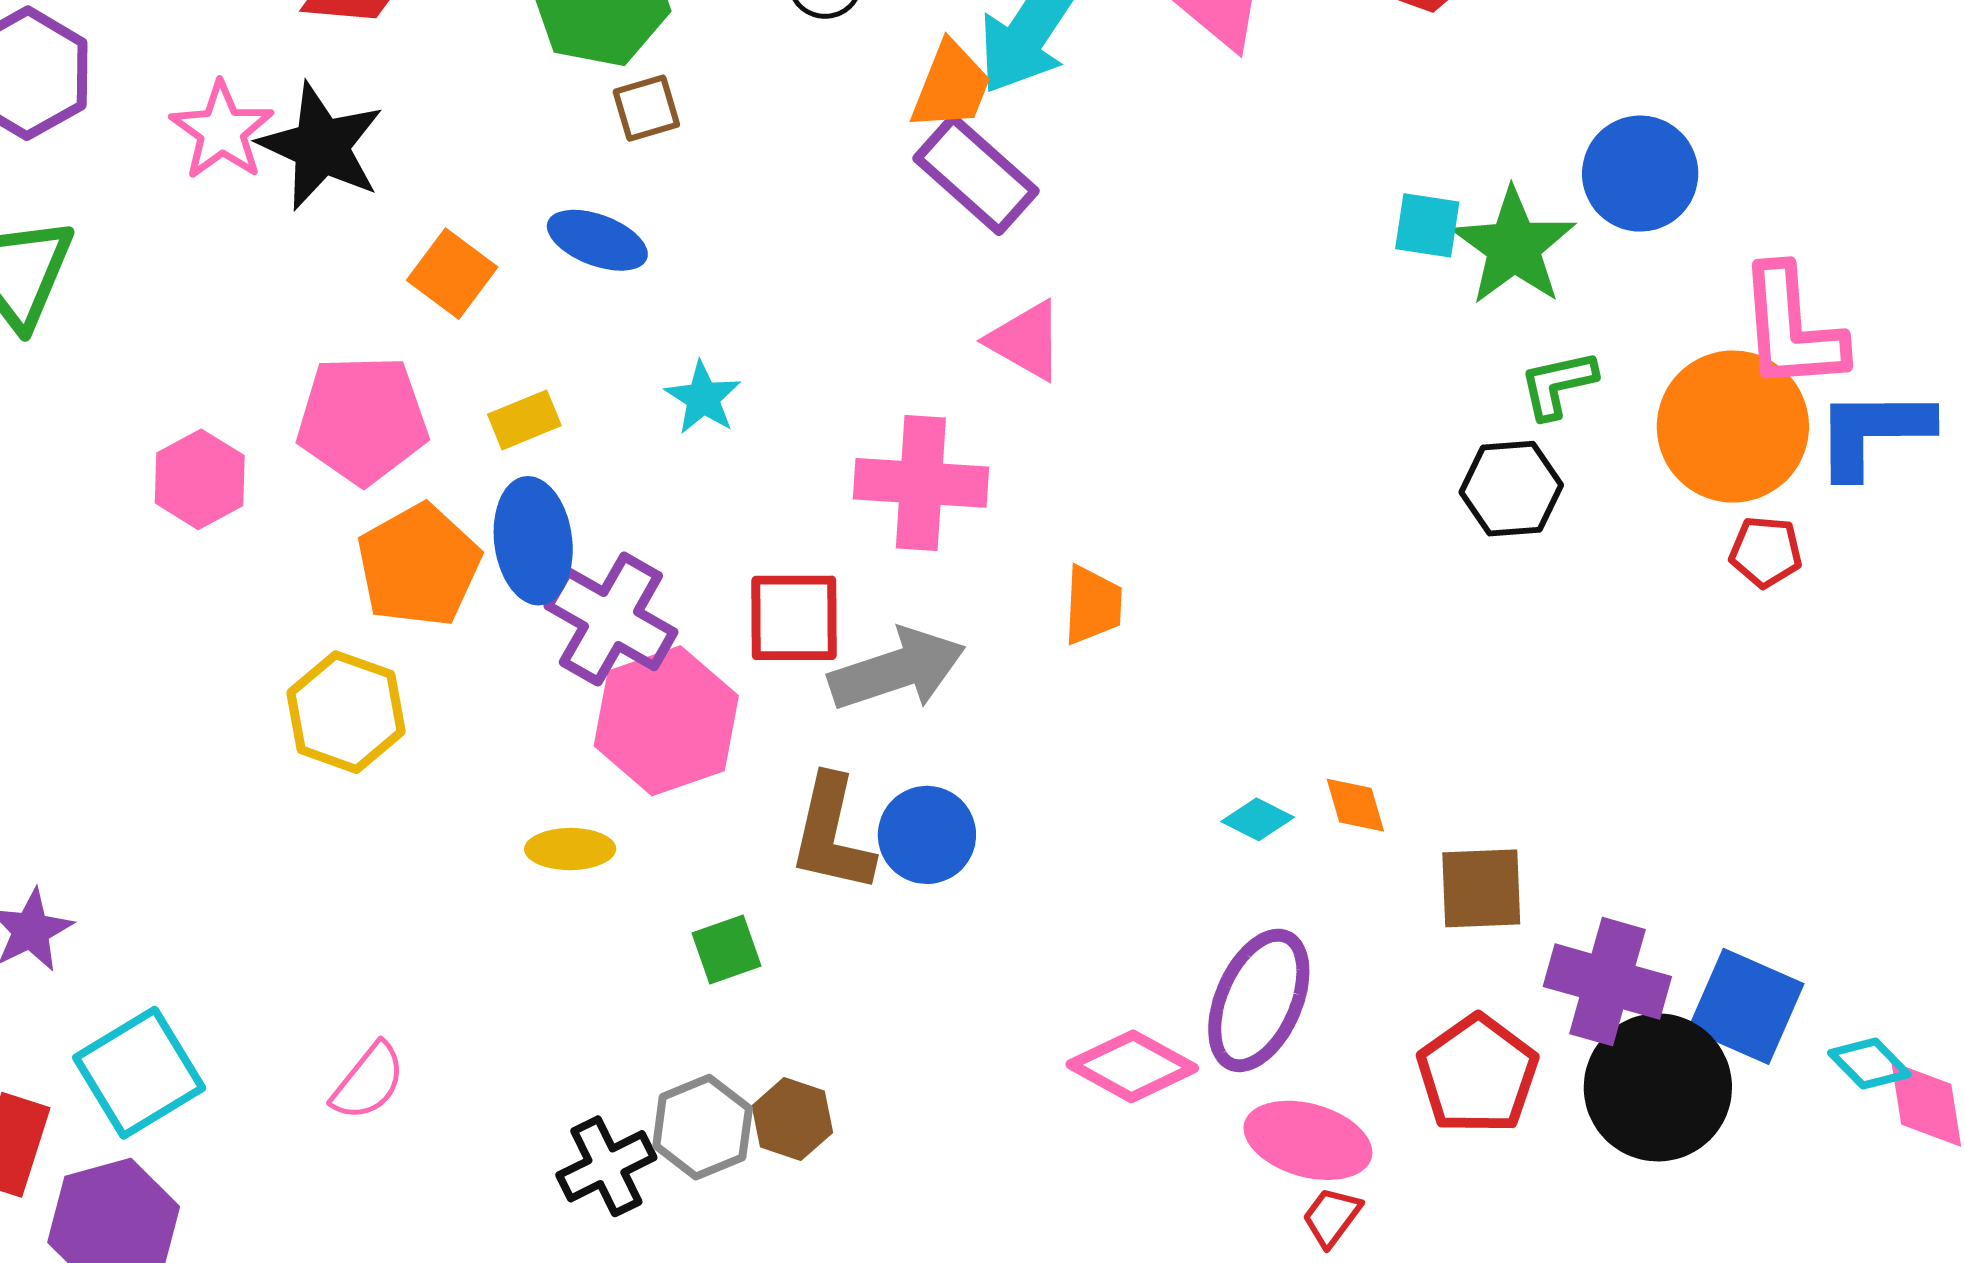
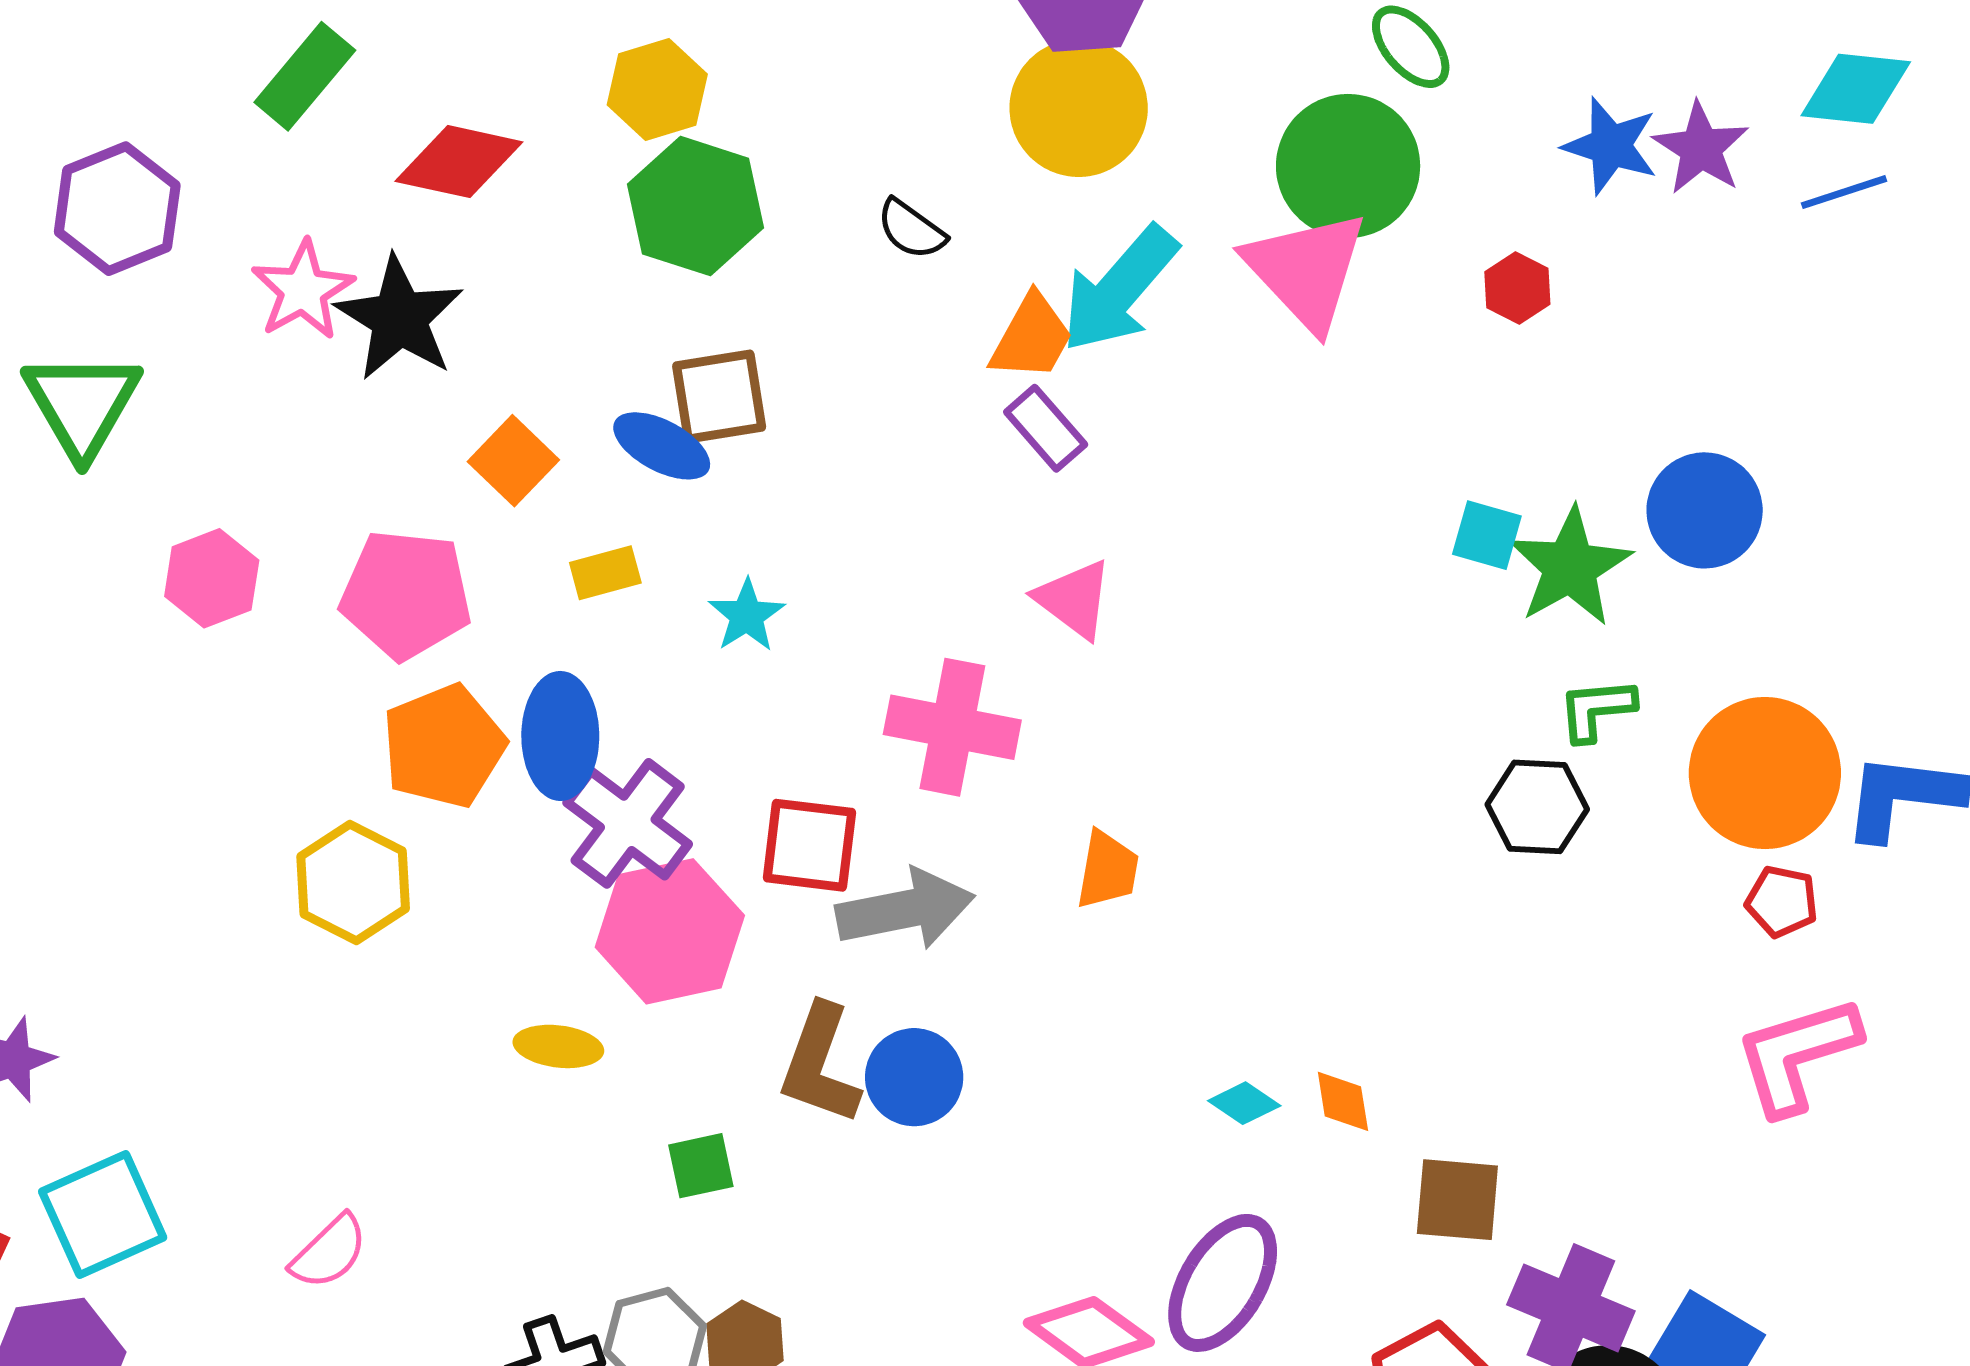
brown square: (646, 108) -> (719, 397), moved, size x1.5
purple rectangle: (976, 175) -> (1046, 428), size x0.7
pink L-shape: (1792, 328) -> (1797, 1055), moved, turned 70
yellow rectangle: (524, 420) -> (605, 573), moved
pink hexagon: (200, 479) -> (212, 578), moved

